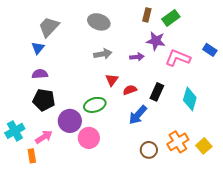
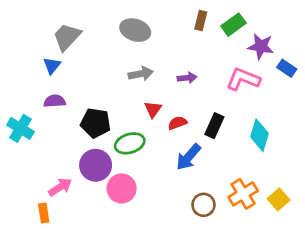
purple star: (156, 41) -> (261, 46), moved
black pentagon: (44, 100) -> (96, 123), moved
cyan cross: (15, 131) -> (20, 128), moved, turned -30

